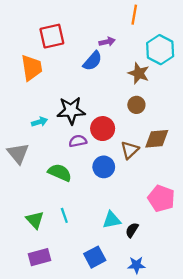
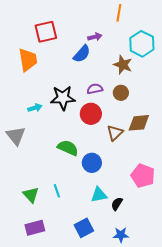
purple semicircle: (78, 141) -> (95, 89), moved
blue circle: (104, 167) -> (92, 163), moved
green semicircle: (60, 173) -> (68, 148), moved

